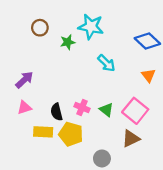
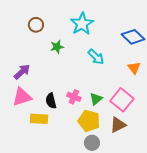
cyan star: (91, 27) -> (82, 24), turned 30
green star: (68, 42) -> (57, 47), moved
pink triangle: (24, 107) -> (22, 97), size x1.5
green triangle: (106, 110) -> (96, 99), turned 40
yellow pentagon: (71, 134) -> (89, 121), moved

